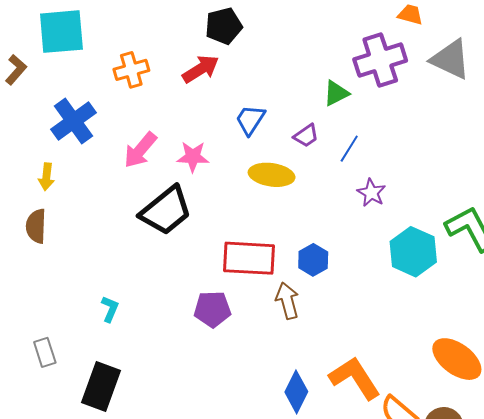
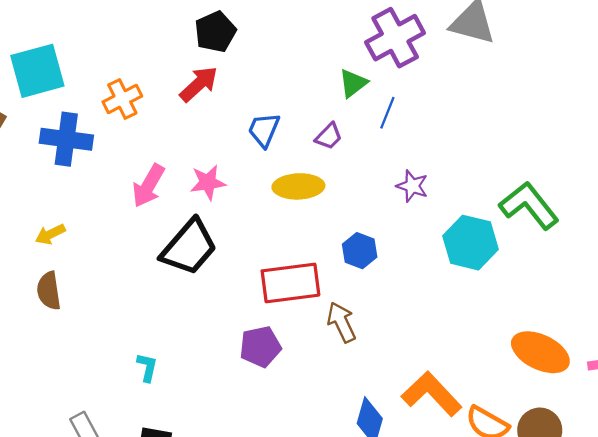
blue cross: (74, 121) -> (66, 139), moved, turned -36
blue line: (349, 149) -> (387, 113), moved
yellow arrow: (46, 177) -> (50, 234), turned 68
blue hexagon: (313, 260) -> (360, 251), moved

